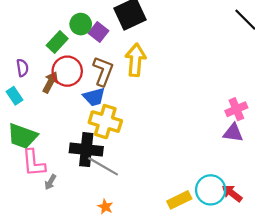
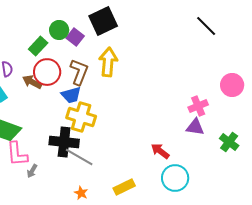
brown arrow: (50, 82) -> (32, 82), turned -90
red arrow: (232, 193) -> (160, 151), moved
yellow rectangle: (179, 200) -> (124, 187), moved

